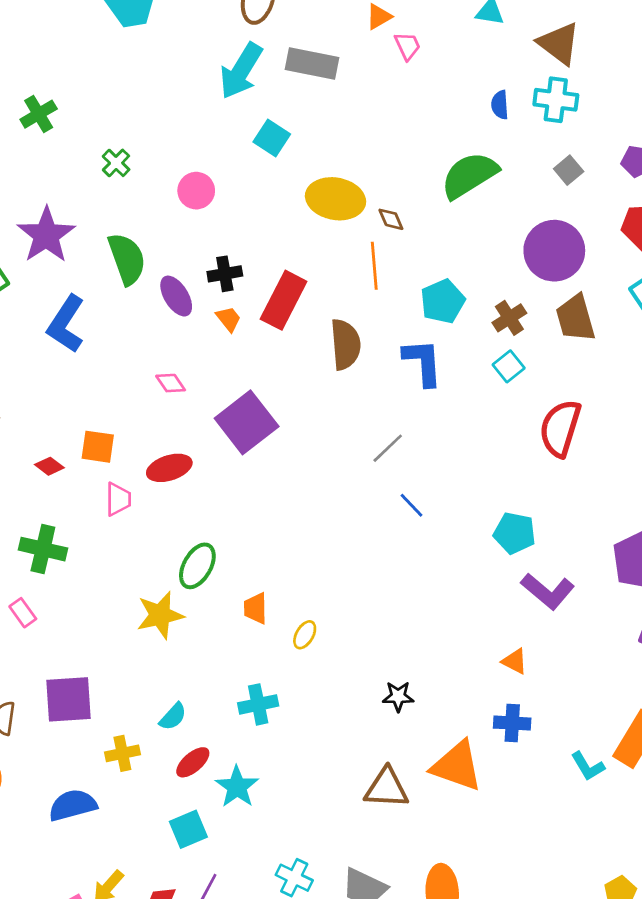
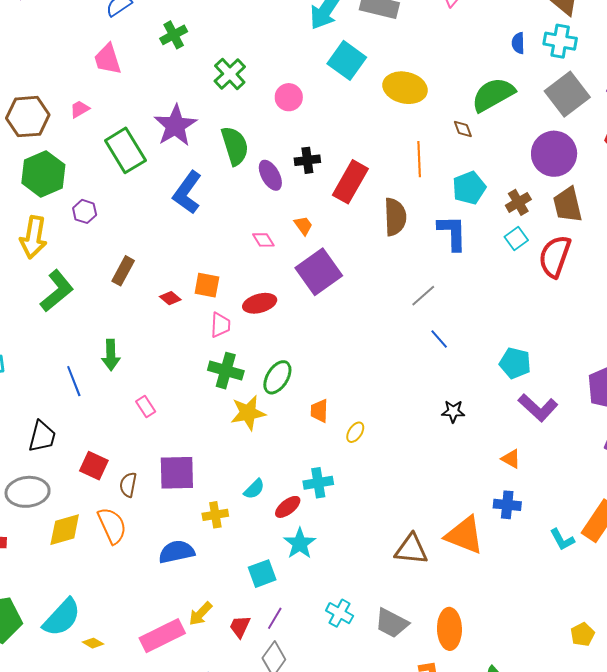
cyan square: (272, 138) -> (347, 60), size x1.4
green cross: (116, 163) -> (230, 74), size x1.5
gray square: (569, 170) -> (567, 94), size x2.0
yellow ellipse: (336, 199) -> (405, 88), moved
brown diamond: (391, 219) -> (463, 129), moved
orange trapezoid: (229, 319) -> (303, 226), moved
red semicircle: (560, 428) -> (555, 256), moved
green cross: (43, 549) -> (226, 371), moved
black star: (398, 696) -> (453, 411), moved
red ellipse: (193, 762) -> (288, 507), moved

